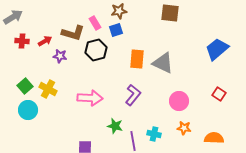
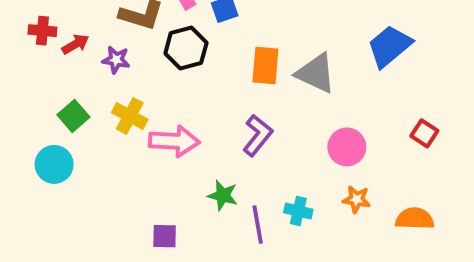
red arrow: (45, 41) -> (75, 44), moved
blue trapezoid: (217, 49) -> (389, 46), moved
green square: (25, 86) -> (73, 116), moved
yellow cross: (48, 89) -> (130, 116), moved

